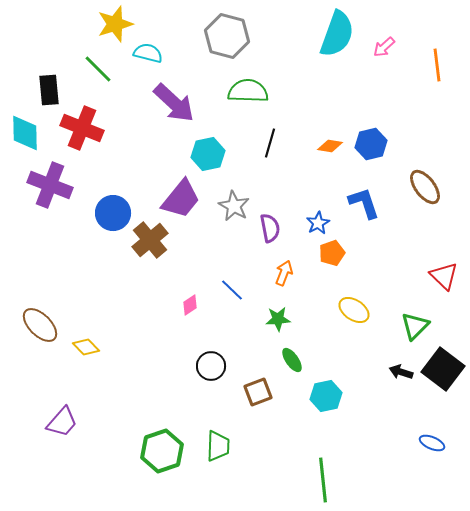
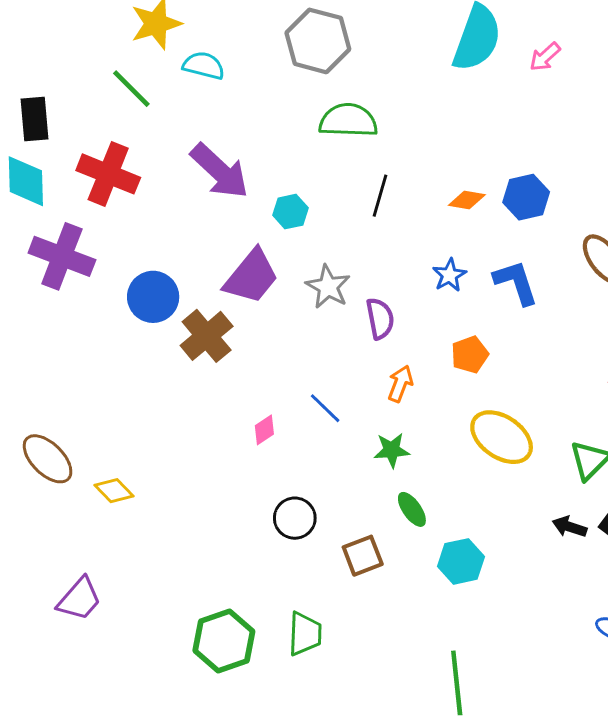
black rectangle: (49, 90) -> (34, 119), moved
purple arrow: (174, 103) -> (220, 171), moved
cyan hexagon: (208, 154) -> (290, 212), size x0.7
blue star: (318, 223) -> (449, 275), moved
yellow ellipse: (354, 310) -> (502, 437), size x1.4

